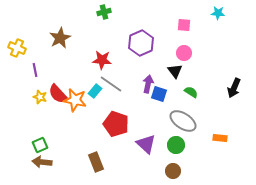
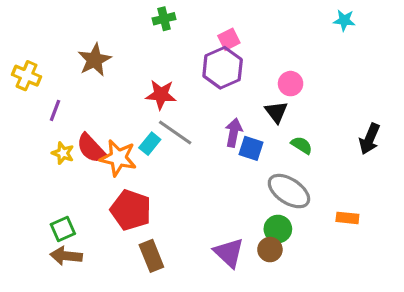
pink square: (184, 25) -> (229, 39), moved, turned -32
purple line: (35, 70) -> (55, 110), turned 32
red pentagon: (116, 124) -> (131, 210), moved
purple triangle: (146, 144) -> (229, 253), moved
brown circle: (173, 171) -> (270, 250), moved

